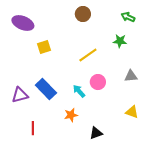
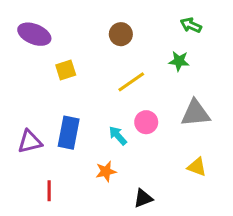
brown circle: (83, 14) -> (121, 34), moved
gray triangle: (131, 76) -> (195, 113), size x1.5
blue rectangle: (46, 89) -> (69, 133), turned 55

